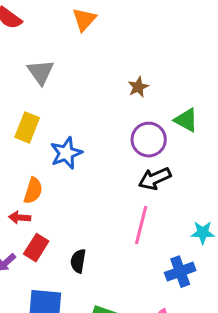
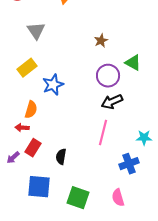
yellow rectangle: (27, 128) -> (27, 68), turned 30

